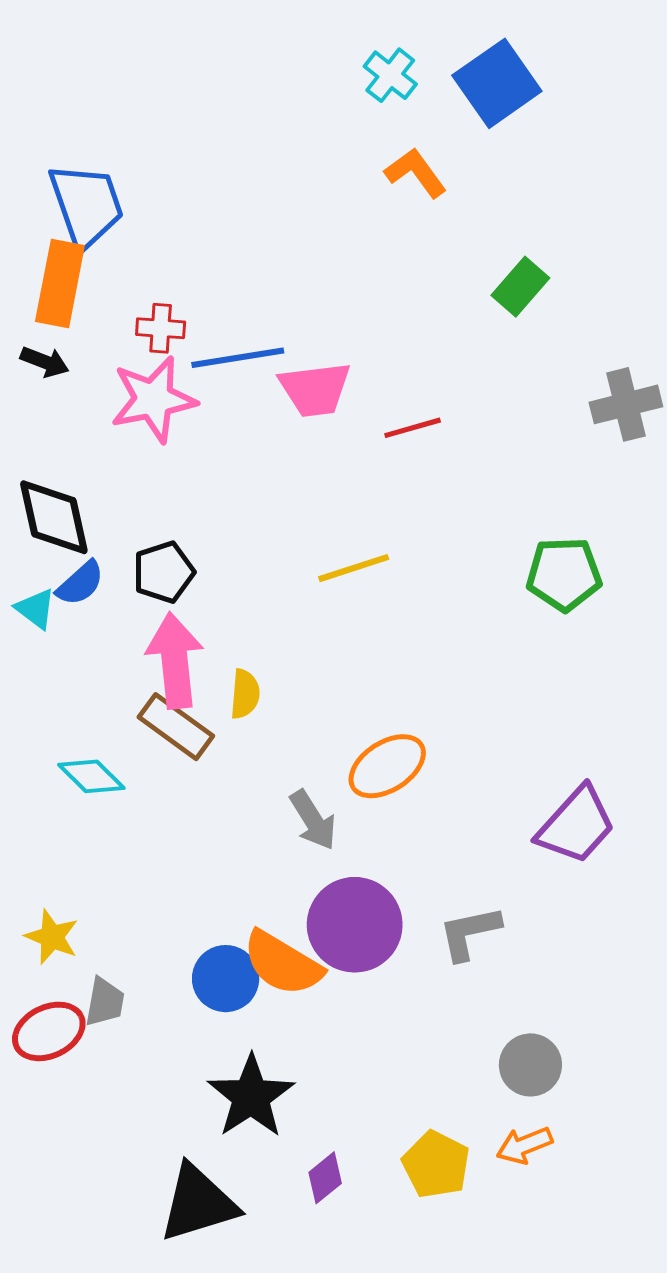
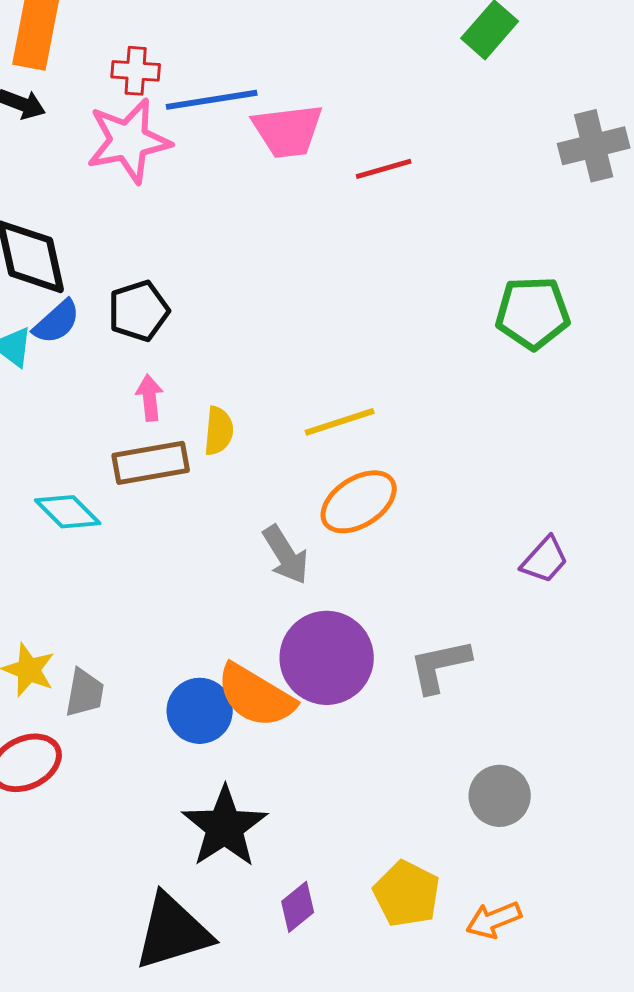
yellow line: (354, 568) -> (340, 422), moved
pink arrow: (175, 661) -> (150, 398), size x0.5
brown rectangle: (176, 727) -> (151, 463), turned -46
purple trapezoid: (576, 825) -> (545, 560), size x0.6
gray trapezoid: (105, 1002) -> (85, 693), moved
orange arrow: (524, 1145) -> (494, 920), moved

